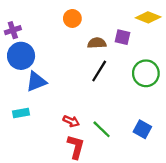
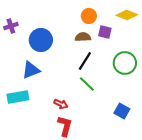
orange circle: (72, 18) -> (89, 16), moved
blue circle: (21, 56) -> (41, 40), moved
cyan rectangle: (21, 113) -> (18, 97), size x1.5
green line: (102, 129) -> (87, 84), moved

